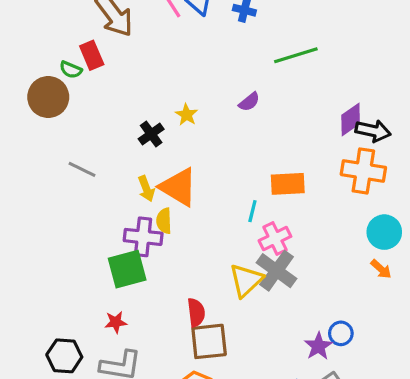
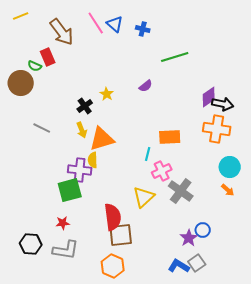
orange triangle: (178, 187) -> (102, 139), turned -48
yellow arrow: (146, 189) -> (82, 130), moved
gray cross: (277, 271) -> (181, 191), moved
red semicircle: (196, 312) -> (113, 217), size x1.5

